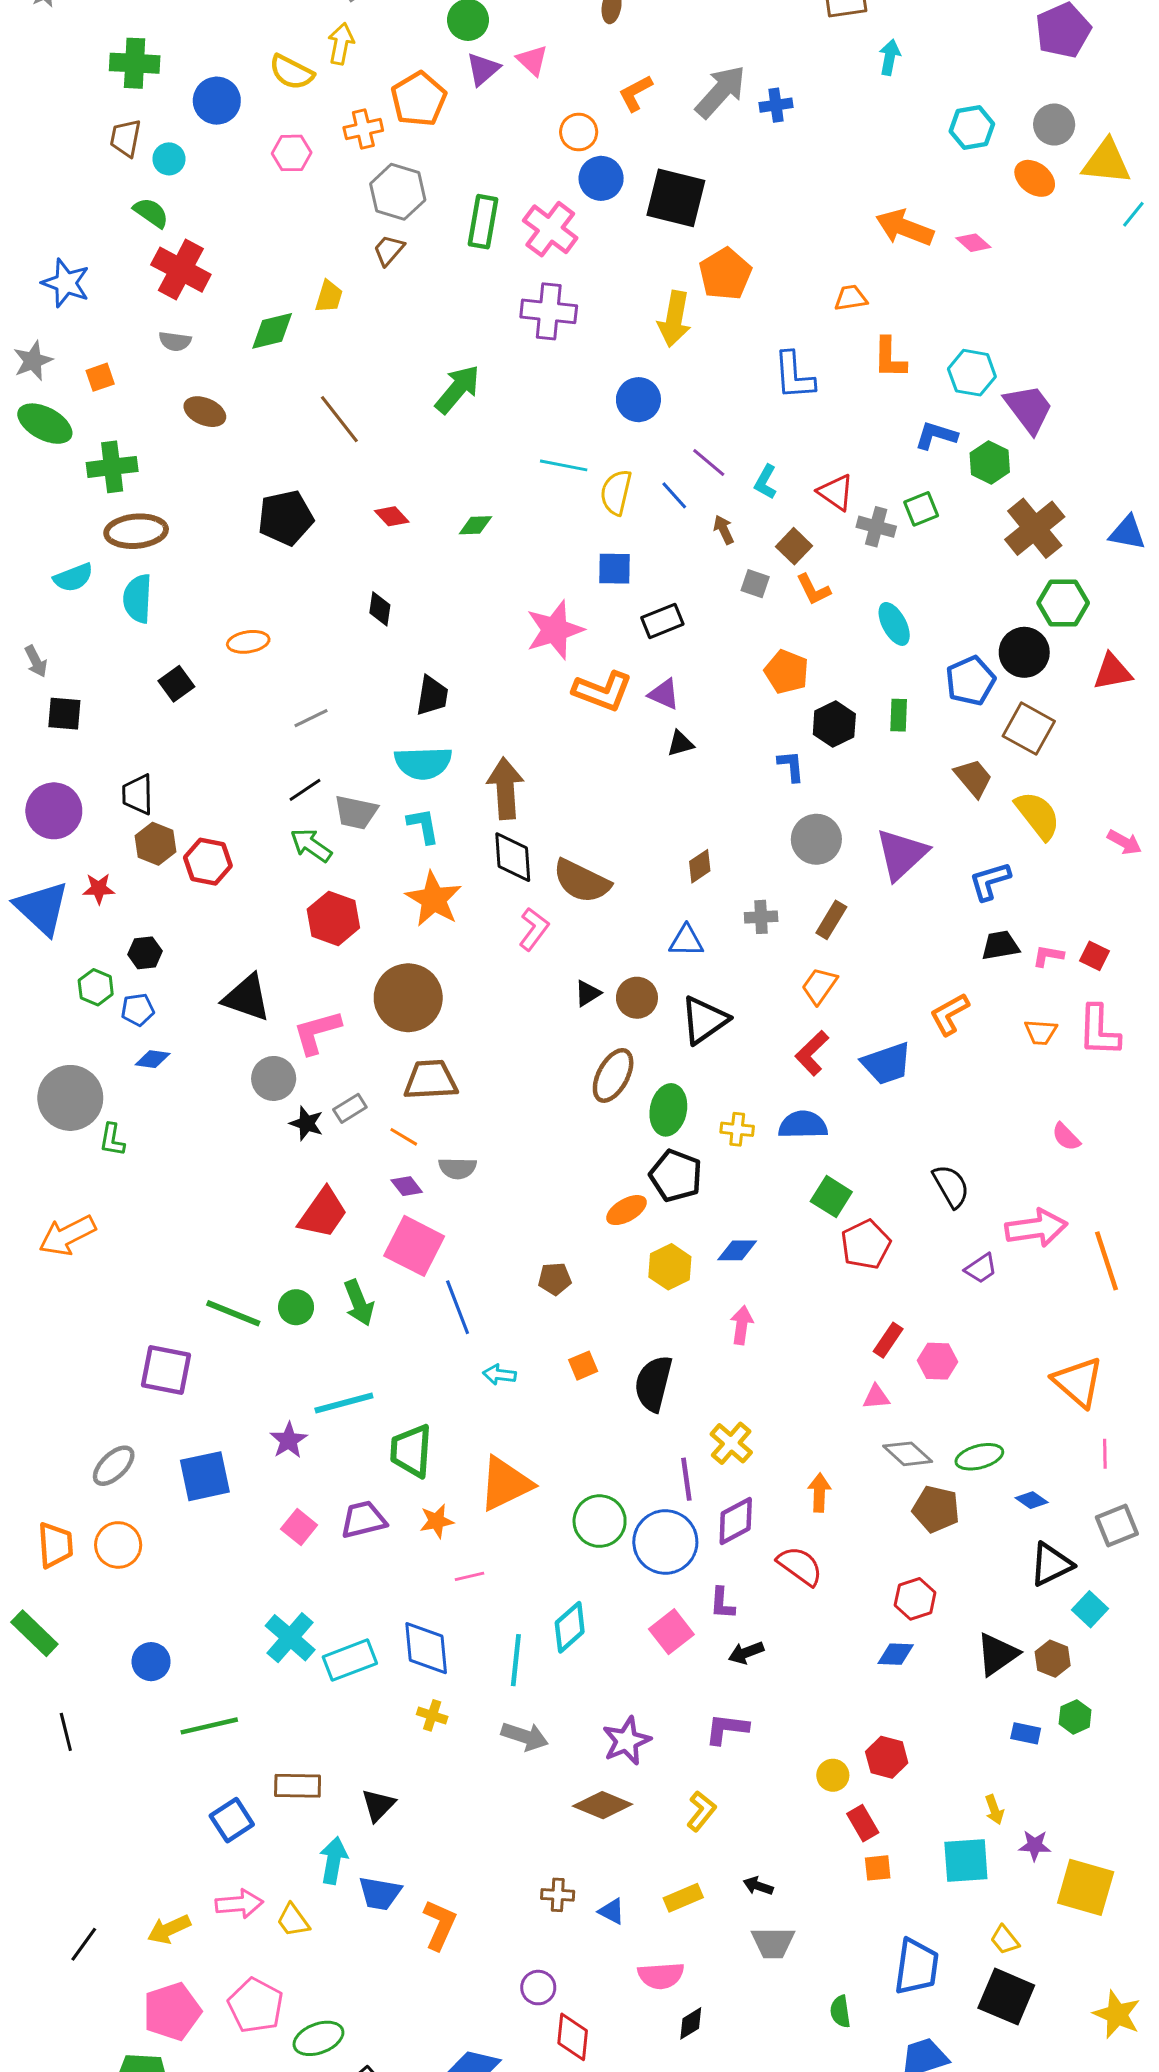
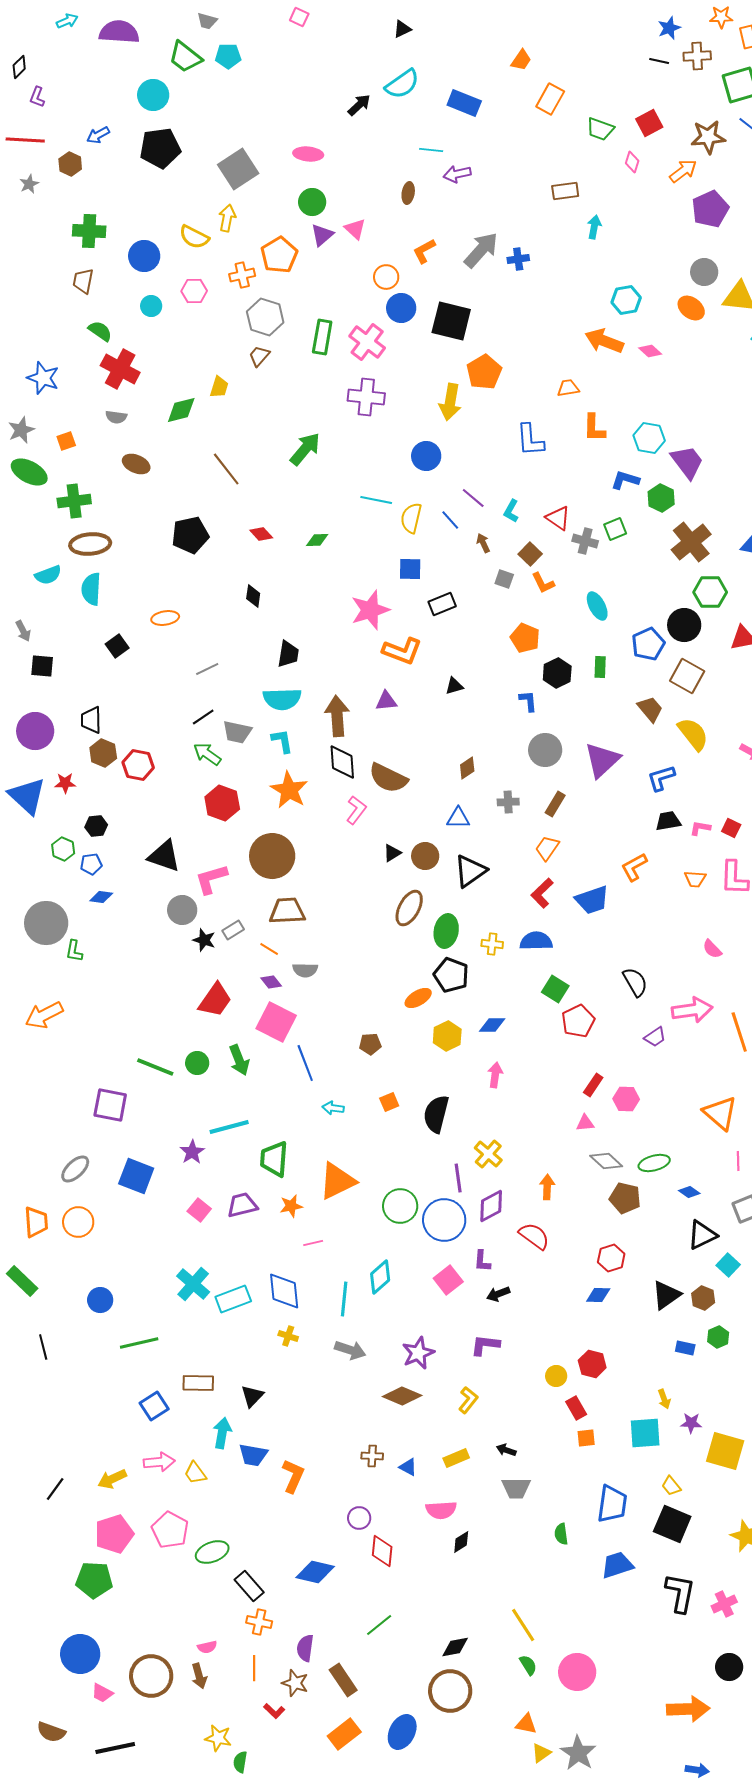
cyan hexagon: (972, 128) -> (626, 300), moved
cyan circle: (169, 159) -> (151, 306), moved
purple triangle: (664, 694) -> (386, 701), moved, turned -30
blue square: (205, 1476) -> (136, 1176), turned 33

